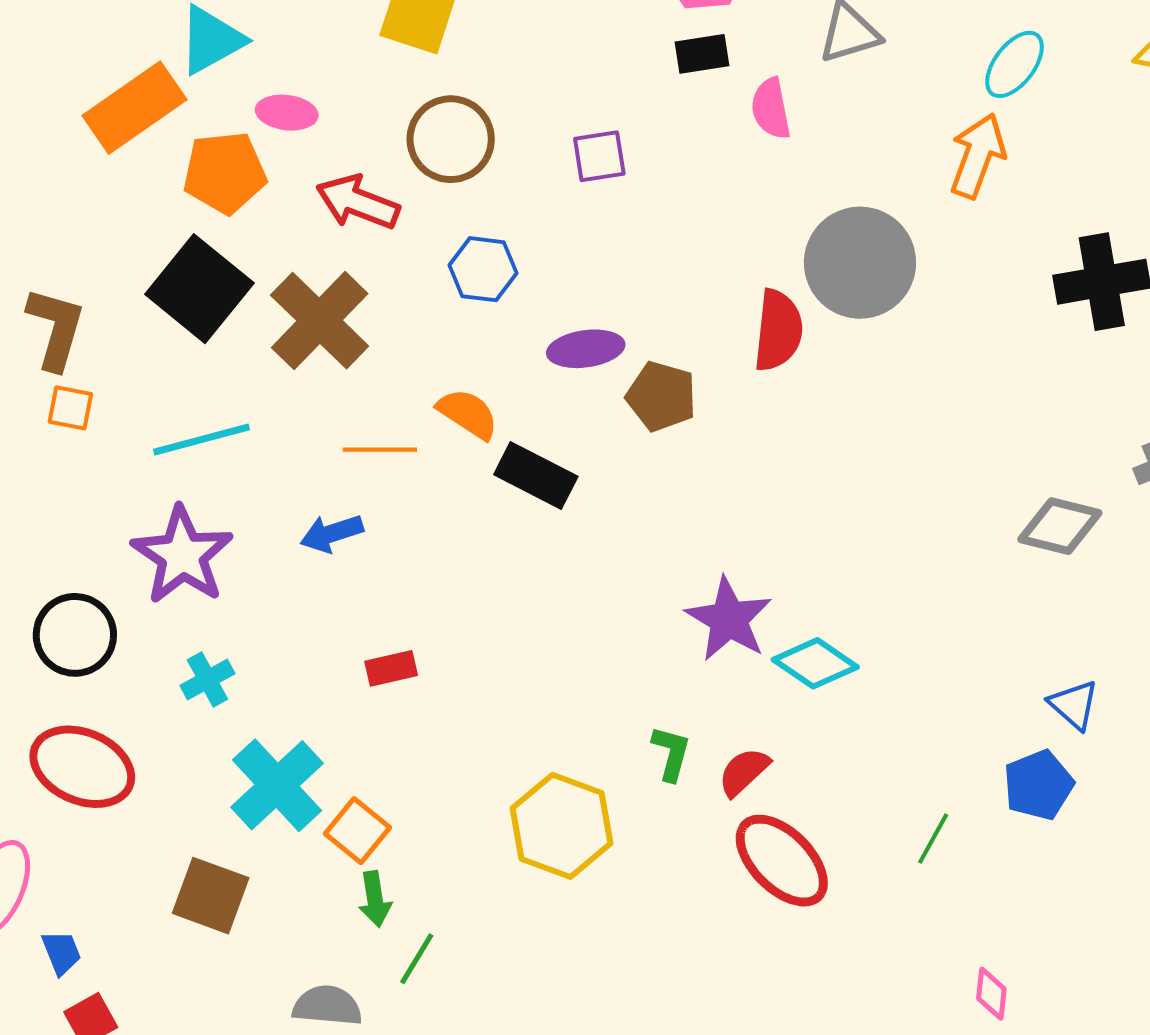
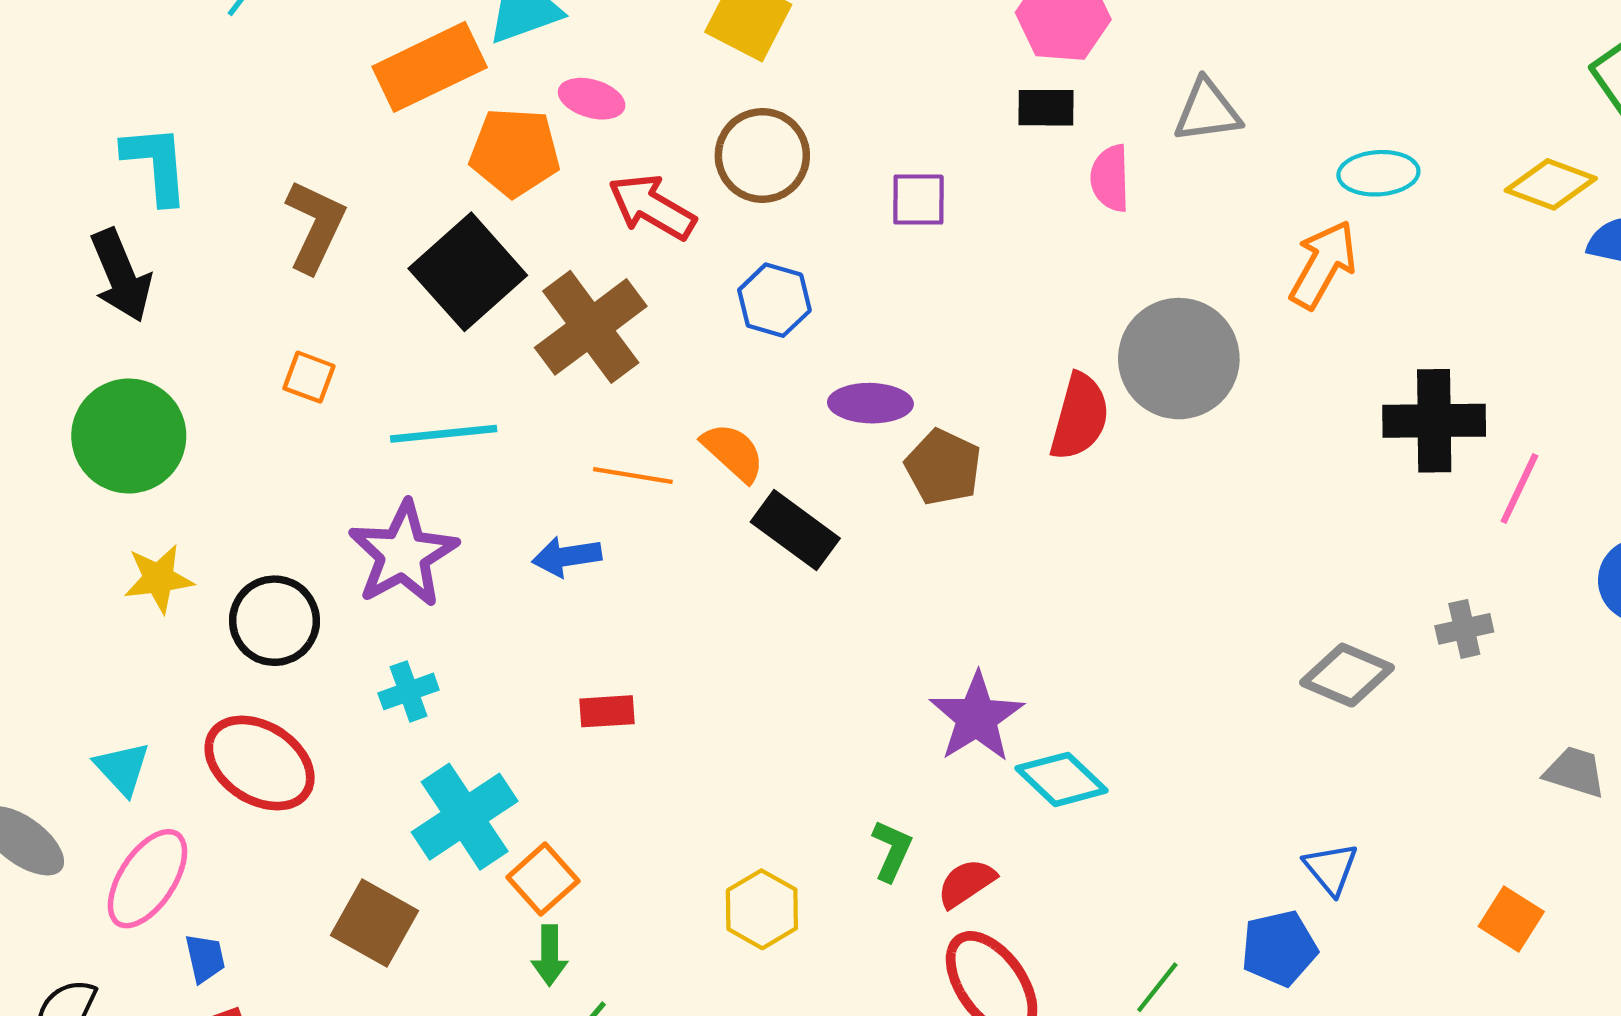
cyan ellipse: (1014, 64) -> (1378, 173), turned 40
brown L-shape: (56, 328) -> (315, 226), moved
yellow hexagon: (561, 826) -> (762, 909), size x0.7

